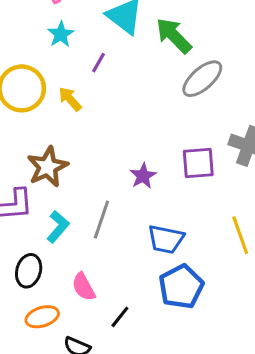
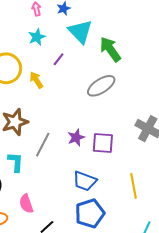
gray ellipse: (202, 79) -> (101, 86), moved
purple square: (198, 163) -> (103, 143), moved
gray line: (101, 220) -> (43, 145), moved
cyan L-shape: (58, 227) -> (16, 162), turned -45

